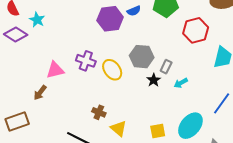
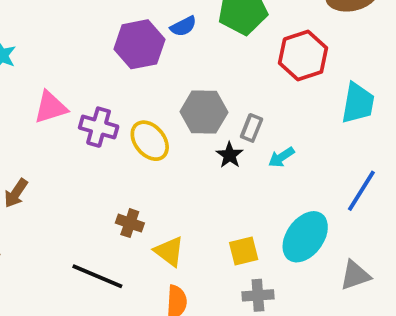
pink triangle: (55, 70) -> (51, 107), moved

